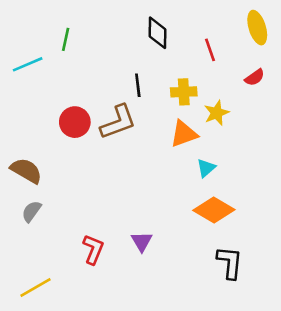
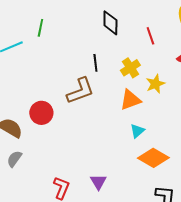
yellow cross: (184, 92) -> (130, 68), turned -30
red circle: (75, 122) -> (41, 113), moved
cyan triangle: (206, 168) -> (137, 131), moved

